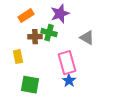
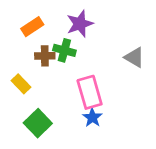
gray triangle: (87, 38) -> (134, 57), moved
yellow rectangle: (18, 57) -> (21, 84), turned -32
green square: (30, 85) -> (38, 123), turned 36

